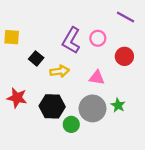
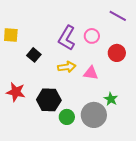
yellow arrow: (60, 71) -> (67, 67), moved
gray circle: (93, 108) -> (94, 115), moved

